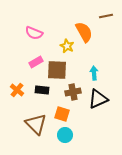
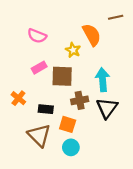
cyan arrow: (94, 73) -> (103, 80), size x1.5
black rectangle: (42, 90) -> (46, 109), moved
black triangle: (98, 99) -> (107, 108), turned -30

